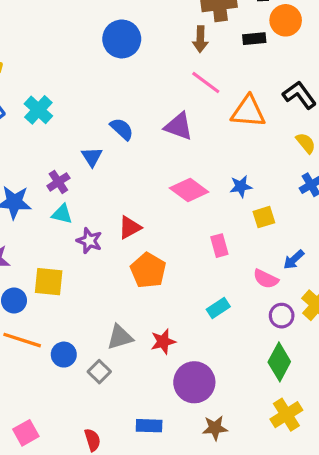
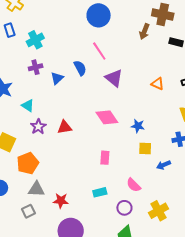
pink line: (206, 83) -> (99, 51), moved
orange triangle: (248, 112) -> (158, 84), size x0.6
purple cross: (58, 182) -> (36, 67), moved
pink rectangle: (219, 246) -> (105, 158), moved
blue arrow: (294, 260) -> (164, 165), moved
orange pentagon: (148, 270) -> (28, 163), moved
purple circle: (282, 316) -> (124, 208), moved
gray square: (99, 372) -> (28, 211), moved

